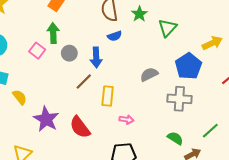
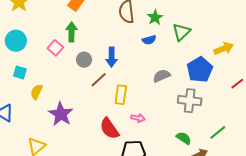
blue semicircle: (115, 36) -> (149, 40), moved
gray circle: (69, 53) -> (84, 60), moved
yellow semicircle: (20, 97) -> (36, 92), turned -119
red semicircle: (80, 127) -> (109, 128), moved

